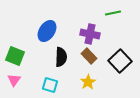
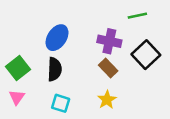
green square: (15, 56) -> (18, 68), turned 30
black semicircle: (61, 57) -> (55, 69), moved
black square: (120, 61) -> (146, 55), moved

